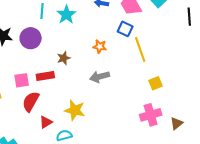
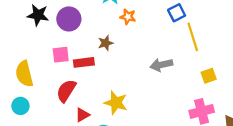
blue square: (125, 29) -> (177, 13), turned 35
orange star: (100, 46) -> (128, 17), moved
gray arrow: (100, 77) -> (161, 65), moved
pink square: (22, 80) -> (61, 55), moved

